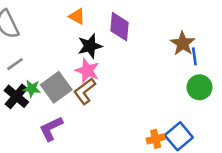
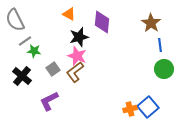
brown star: (183, 43) -> (151, 23), moved
gray line: (15, 64) -> (25, 41), moved
gray square: (56, 87) -> (53, 69), size x0.6
green star: (32, 89) -> (34, 51), moved

